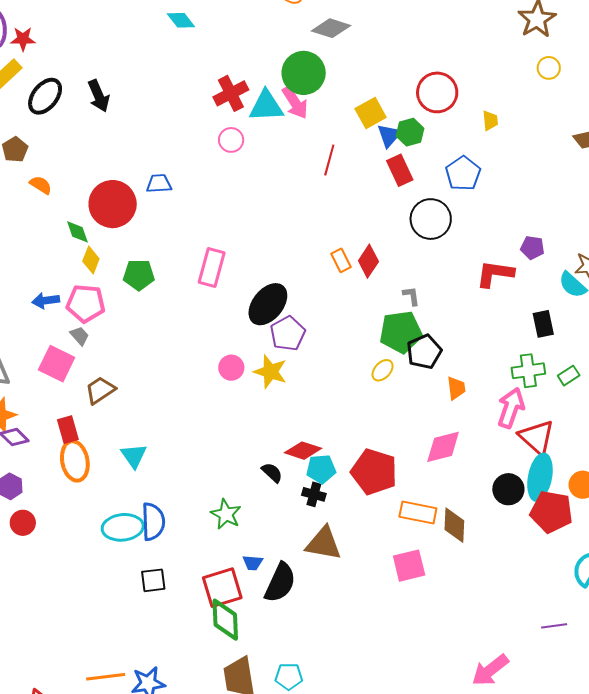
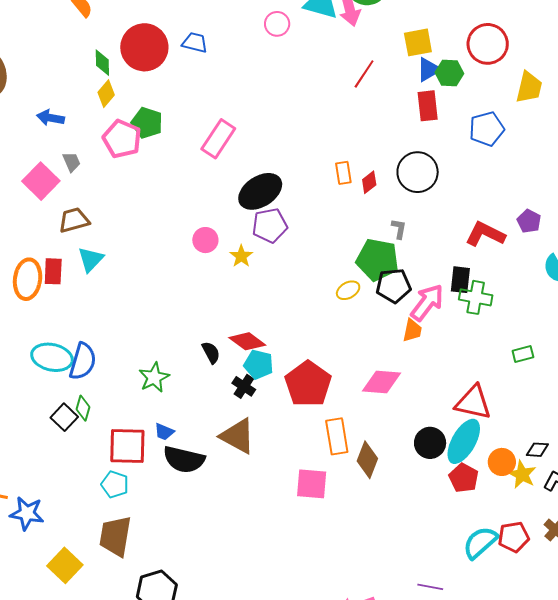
yellow trapezoid: (490, 121) -> (529, 87), size x1.6
black circle: (431, 219) -> (418, 172), moved
red diamond: (368, 261) -> (369, 182), size x0.7
pink pentagon: (86, 303) -> (122, 139), moved
black rectangle: (543, 324) -> (460, 280), moved
green cross: (528, 371) -> (476, 297), moved
yellow star: (270, 372) -> (241, 256), size x0.7
pink arrow: (511, 408) -> (427, 302), moved
red rectangle: (68, 430) -> (53, 271), moved
red triangle: (537, 437) -> (473, 402), turned -48
cyan triangle: (134, 456) -> (91, 259), moved
red pentagon: (551, 512) -> (464, 478), size x0.7
orange rectangle: (418, 513) -> (337, 436), turned 51
black square: (153, 580) -> (64, 417), turned 32
black semicircle: (280, 583) -> (184, 459), turned 60
green diamond: (225, 620) -> (83, 408), moved, size x0.6
cyan pentagon: (289, 676) -> (115, 484), moved

